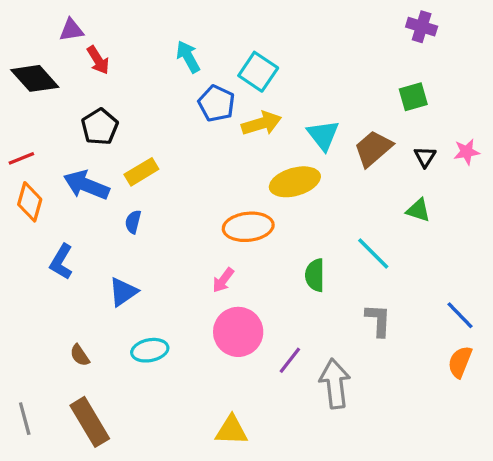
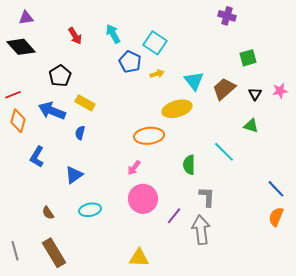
purple cross: (422, 27) -> (227, 16), moved
purple triangle: (71, 30) -> (26, 18), moved
red arrow: (98, 60) -> (75, 36), moved
yellow arrow: (262, 123) -> (157, 74), size x0.6
yellow rectangle: (141, 172) -> (85, 103), turned 60
gray L-shape: (378, 320) -> (207, 197), moved

